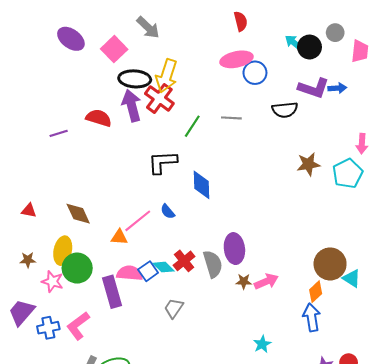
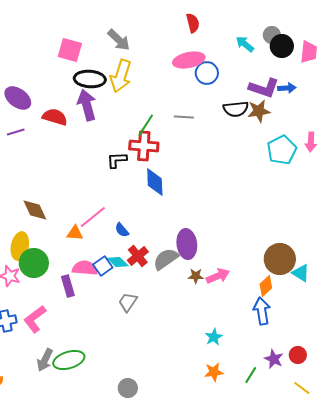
gray arrow: (148, 27) -> (119, 40), moved
gray circle: (335, 33) -> (272, 35), moved
purple ellipse: (71, 39) -> (18, 98), moved
black circle: (309, 47) -> (282, 46), moved
pink square: (114, 49) -> (70, 50), turned -30
red cross: (159, 98) -> (144, 146), moved, turned -32
black L-shape: (162, 162) -> (117, 160), size x0.7
brown star: (308, 164) -> (259, 111), moved
cyan pentagon: (348, 173) -> (282, 150), moved
blue semicircle: (168, 212) -> (122, 230), moved
gray semicircle: (213, 264) -> (166, 259), turned -108
purple rectangle: (112, 292) -> (68, 286), size x0.7

